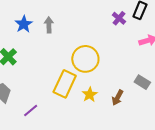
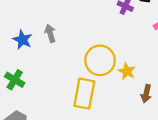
yellow star: (90, 95) -> (127, 71), moved

